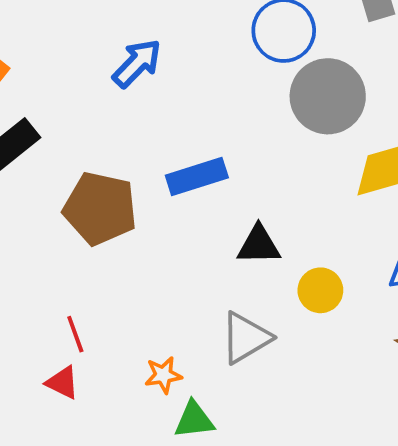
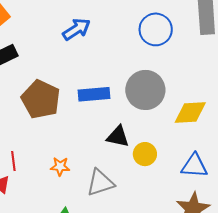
gray circle: (328, 96) -> (145, 90), moved
yellow circle: (320, 290) -> (145, 154), moved
orange star: (163, 375) -> (60, 166), moved

